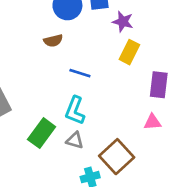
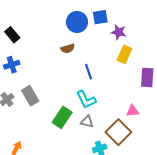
blue line: (80, 73) -> (88, 72), turned 56
cyan L-shape: (75, 111) -> (86, 100), turned -45
pink triangle: (152, 122) -> (133, 111), moved

